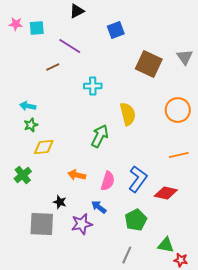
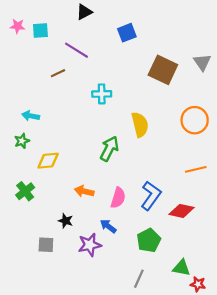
green star: (31, 125) -> (22, 141), moved
gray square: (42, 224) -> (46, 245), size x0.6

